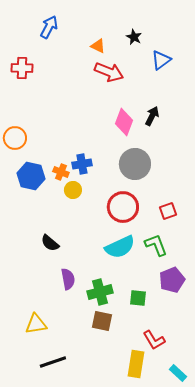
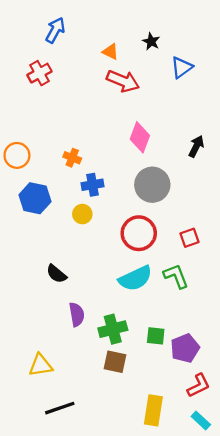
red cross: (22, 68) -> (39, 73), moved, turned -30
black arrow: (152, 116) -> (196, 146), moved
orange cross: (61, 172) -> (72, 158), moved
purple pentagon: (172, 280) -> (185, 348), moved
red L-shape: (154, 340) -> (199, 386), moved, turned -85

